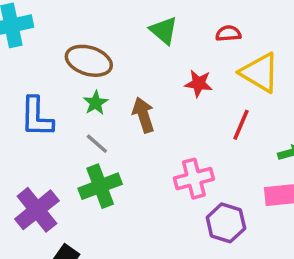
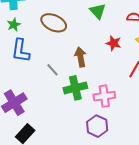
green star: (96, 103) -> (14, 25), moved
green cross: (100, 186) -> (75, 88), moved
purple hexagon: (226, 223) -> (97, 126), moved

